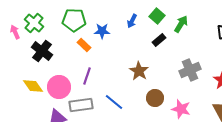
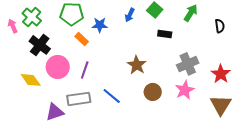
green arrow: (181, 24) -> (191, 13), moved
black rectangle: (159, 40) -> (165, 34), moved, turned 48
pink circle: (59, 87) -> (58, 67), moved
pink star: (181, 109) -> (185, 90), moved, turned 30

